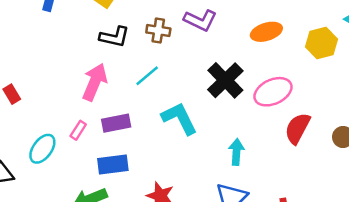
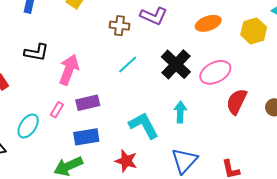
black L-shape: (114, 37) -> (36, 52), moved
cyan line: (147, 76) -> (128, 65), moved
cyan L-shape: (179, 118) -> (144, 125), moved
cyan arrow: (236, 152) -> (180, 112), moved

